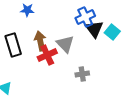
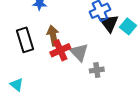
gray triangle: (65, 44) -> (79, 52), moved

